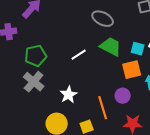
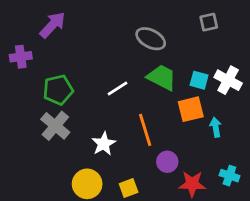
purple circle: (123, 96) -> (167, 162), moved
orange line: (103, 108) -> (145, 130), moved

